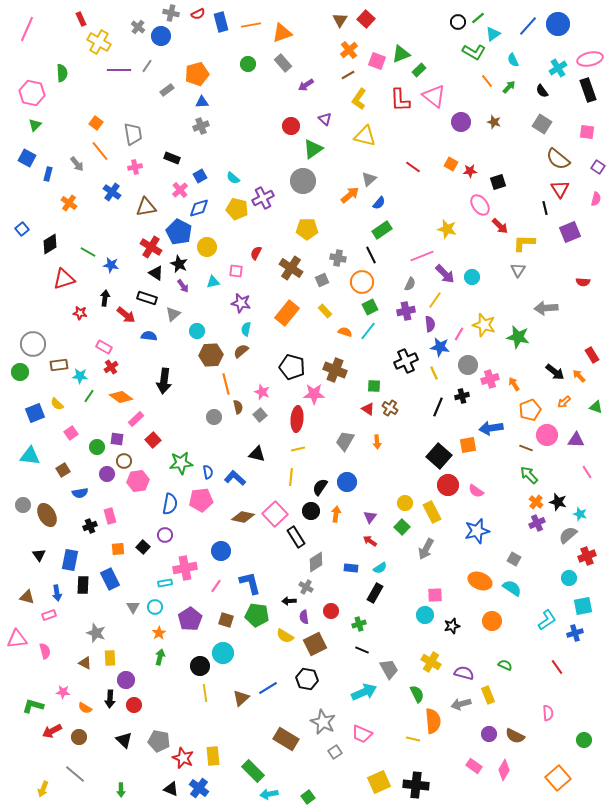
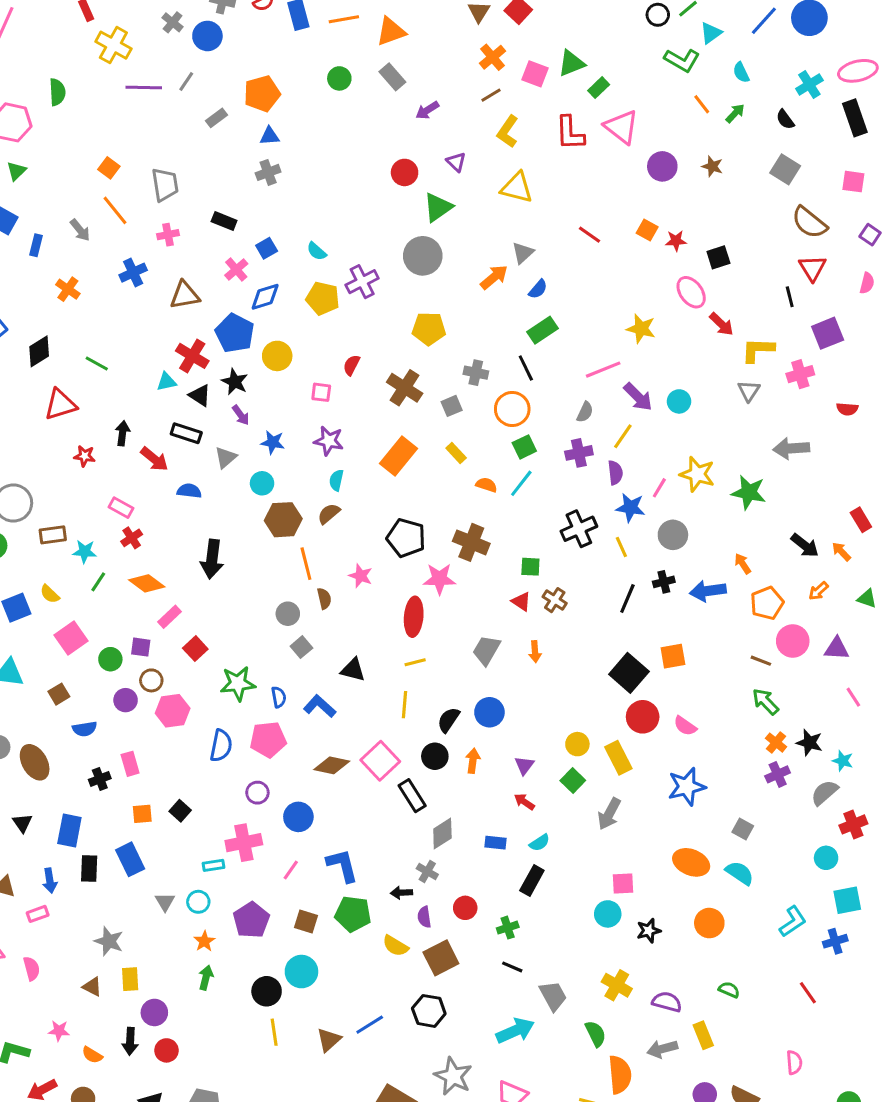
blue cross: (112, 192) -> (133, 273), turned 30
blue star: (111, 265) -> (273, 442), moved
cyan triangle: (213, 282) -> (166, 382), moved
pink cross: (490, 379) -> (800, 374), moved
gray square: (260, 415) -> (301, 647), moved
blue arrow: (491, 428) -> (708, 591), moved
pink square: (71, 433) -> (71, 638), size x1.5
purple circle: (165, 535) -> (257, 793), moved

